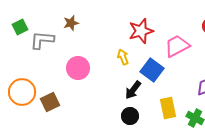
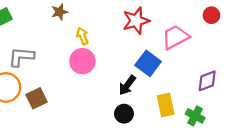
gray L-shape: (42, 40) -> (21, 57), moved
yellow arrow: (123, 57) -> (82, 36), moved
pink circle: (78, 68) -> (82, 61), moved

